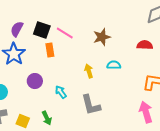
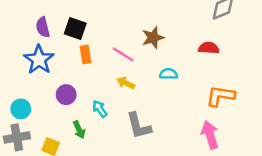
purple semicircle: (17, 29) -> (43, 27), turned -42
pink line: (65, 33) -> (123, 54), moved
yellow arrow: (89, 71) -> (126, 83), moved, turned -48
green arrow: (47, 118) -> (79, 130), moved

